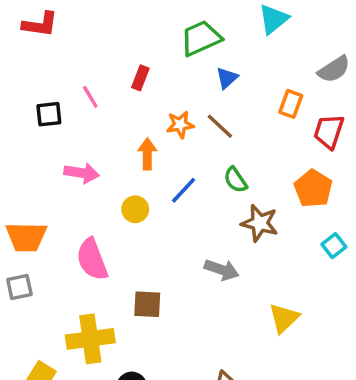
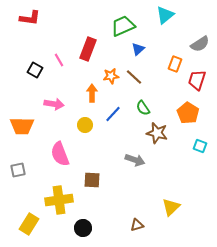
red rectangle: (140, 78) -> (88, 49), size x1.6
black square: (49, 114) -> (35, 70), turned 35
orange trapezoid: (26, 237) -> (22, 126), moved
cyan square: (334, 246) -> (200, 146), turned -32
yellow triangle: (284, 318) -> (171, 207), moved

